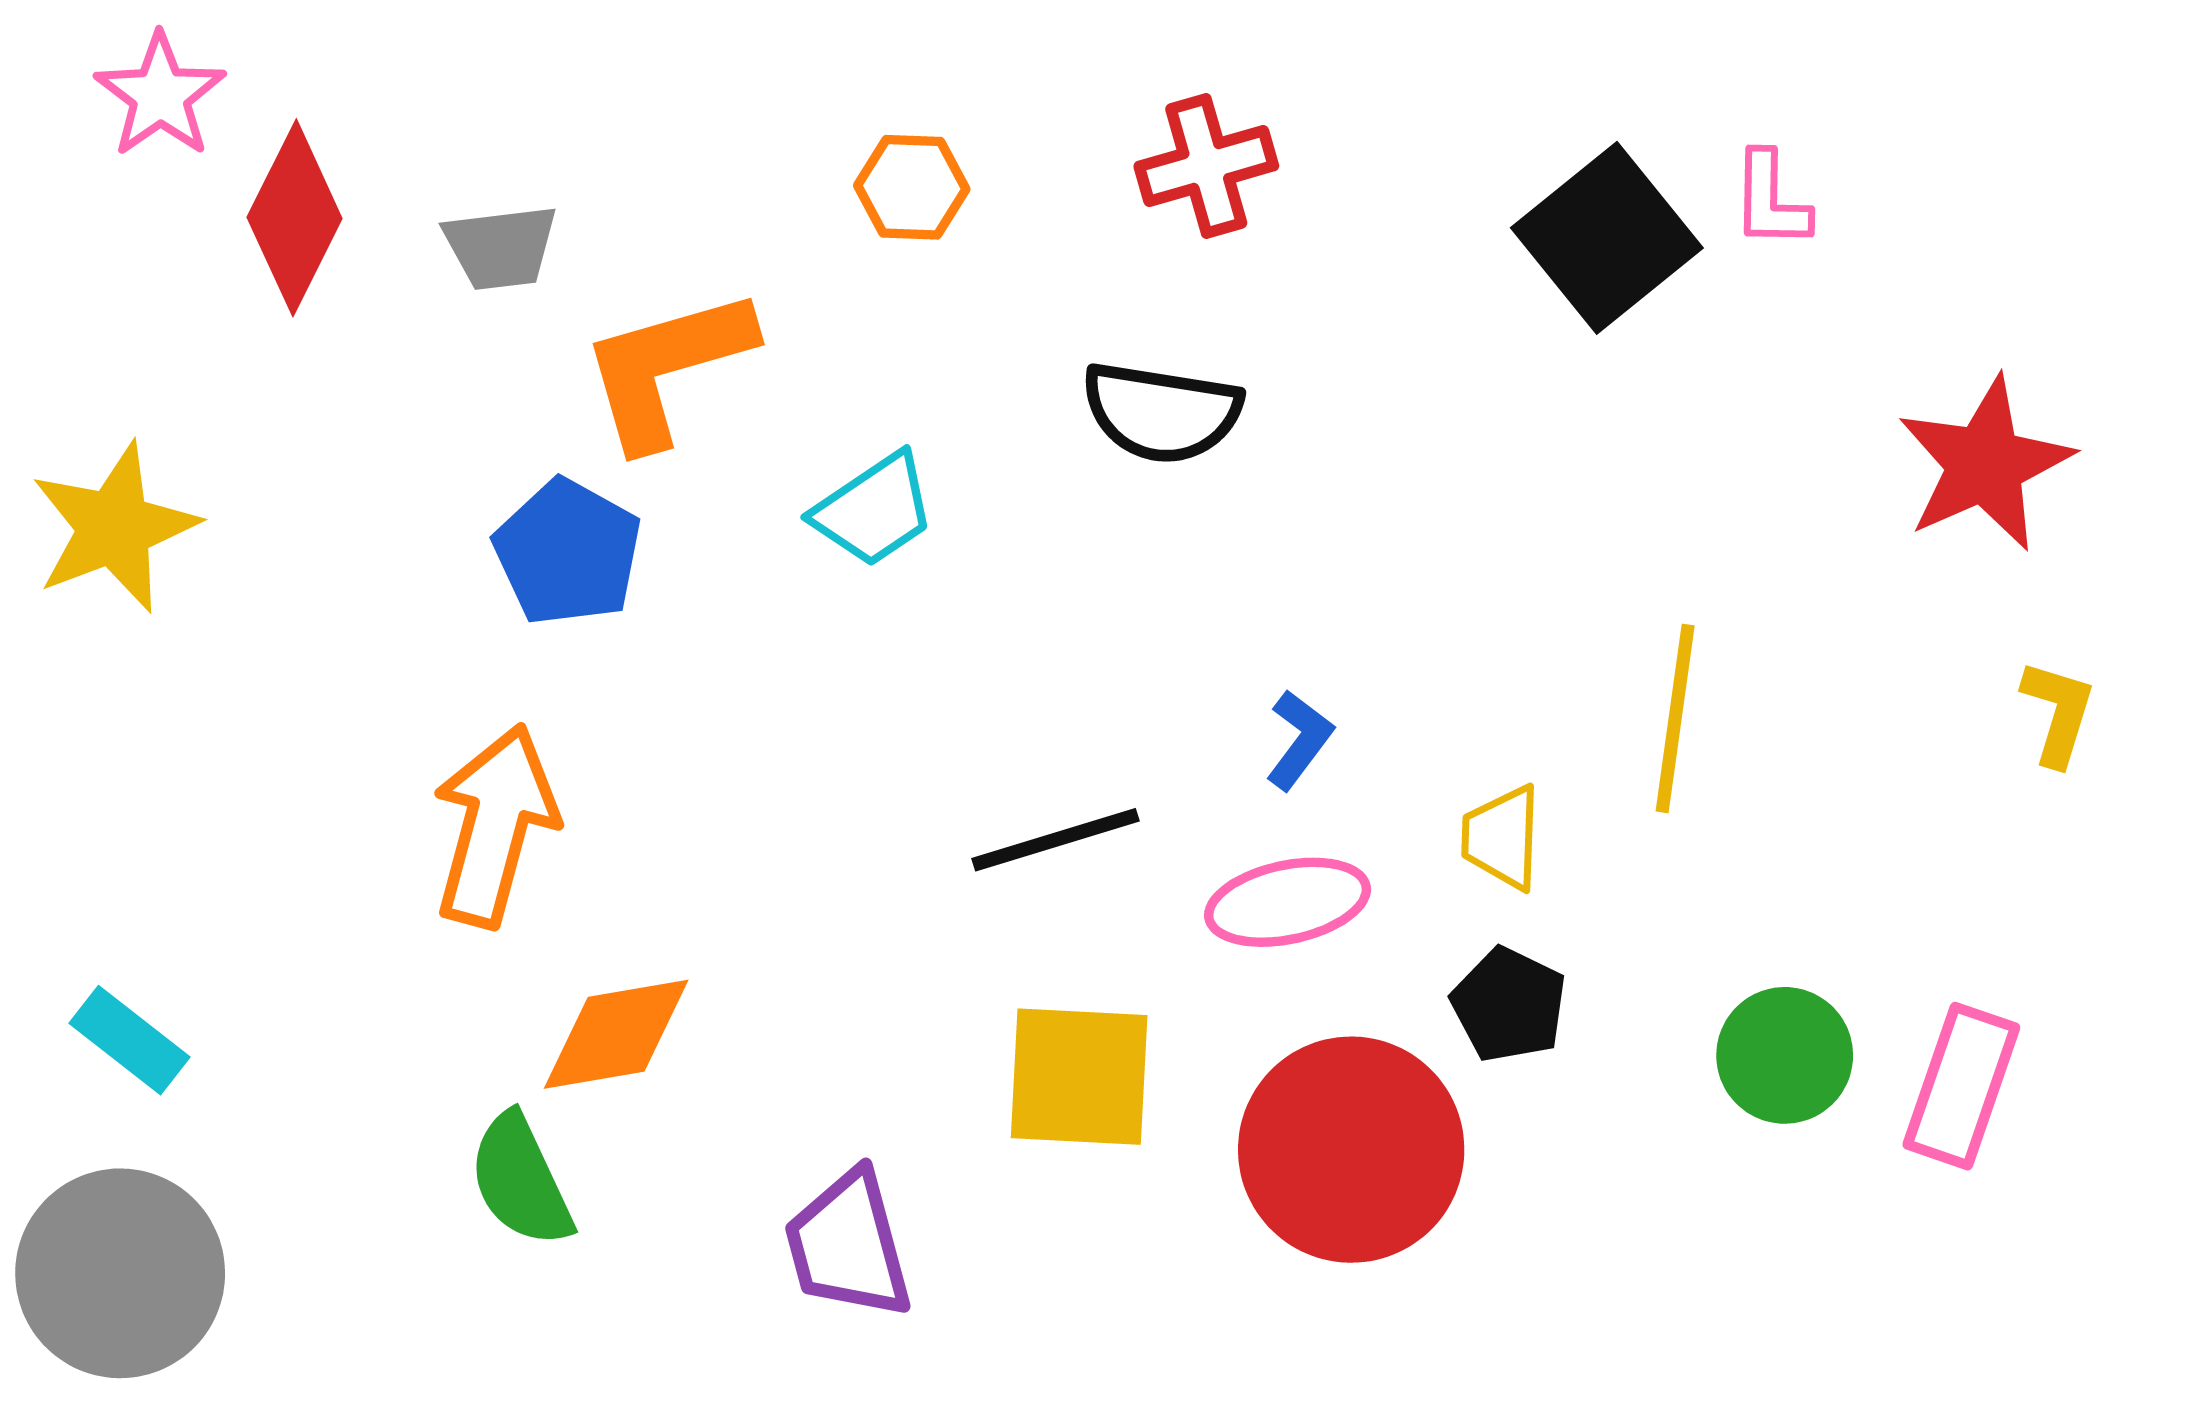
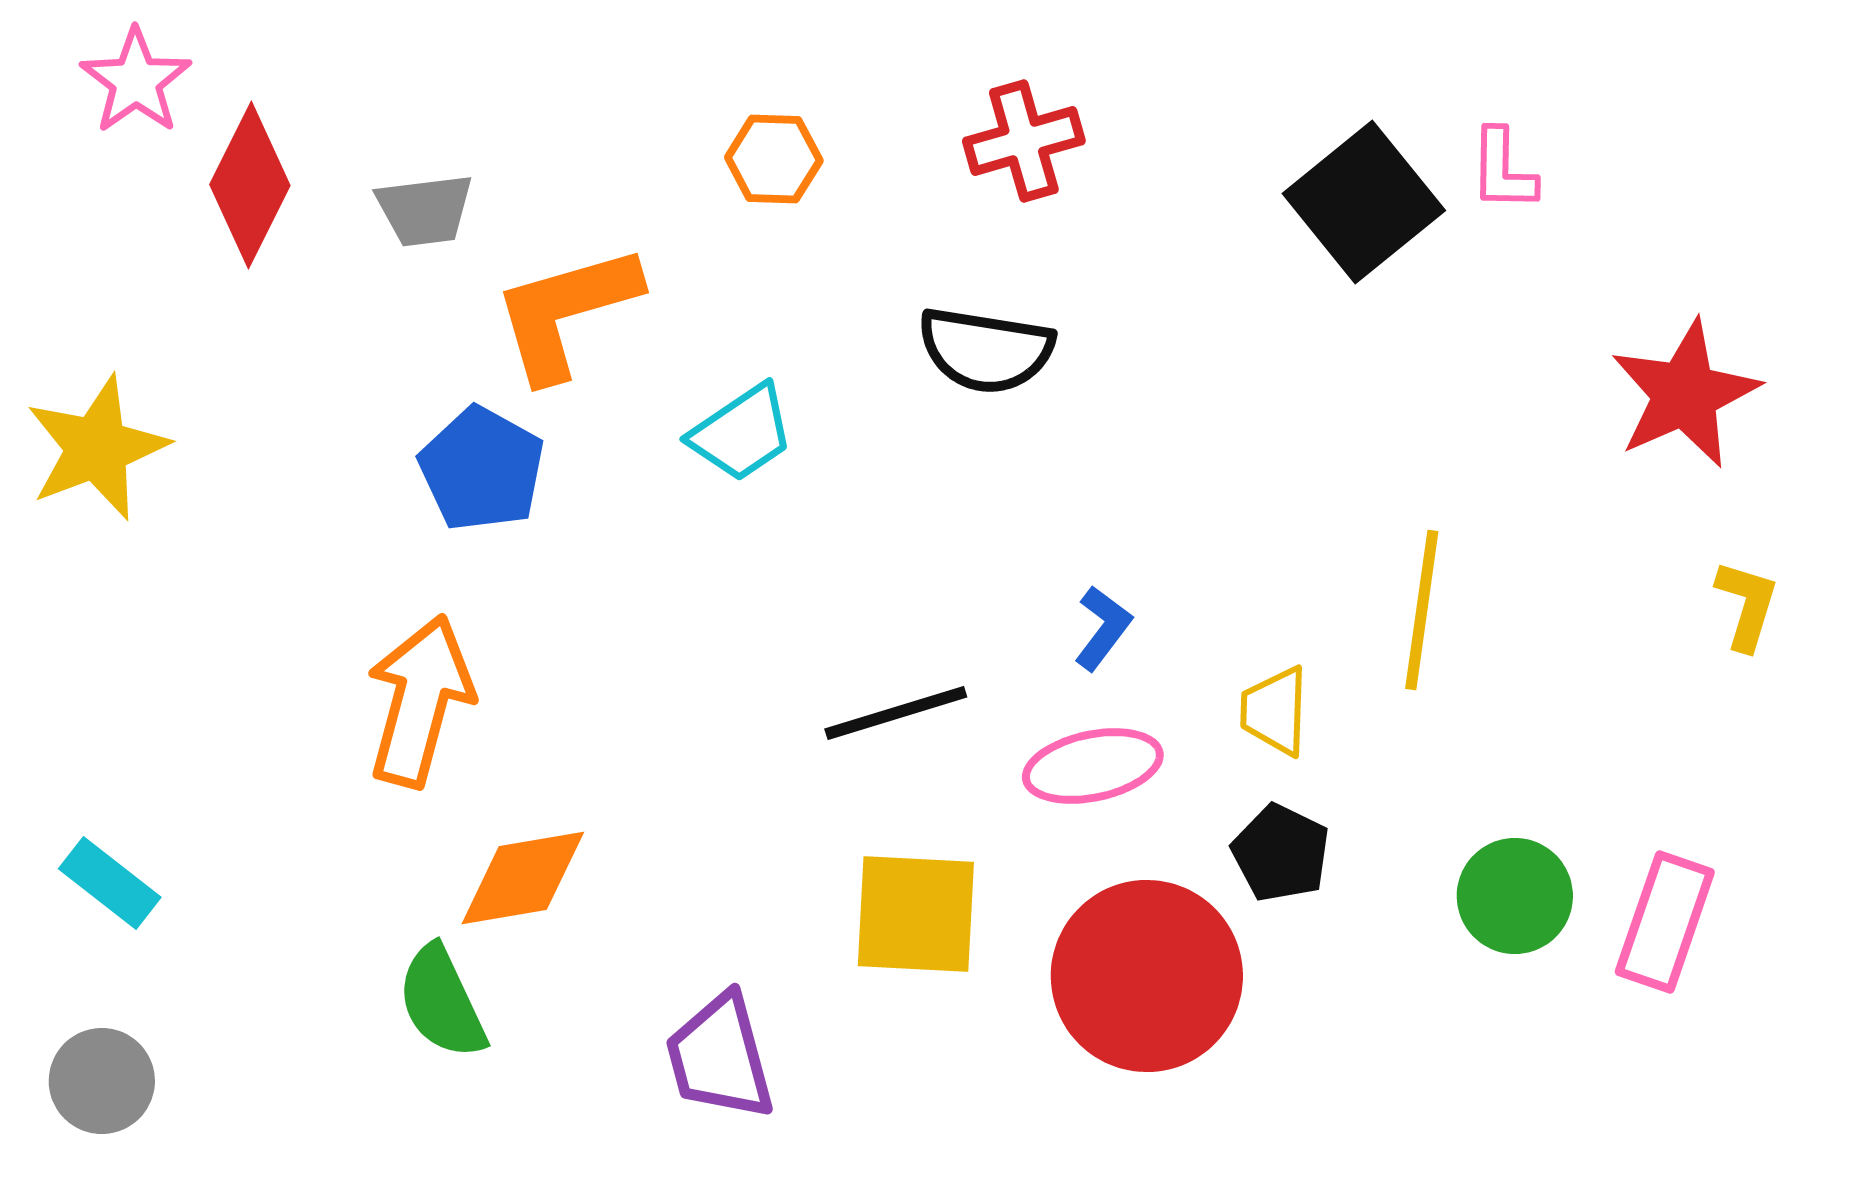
gray circle: (120, 1273) -> (102, 1081), size x0.6

